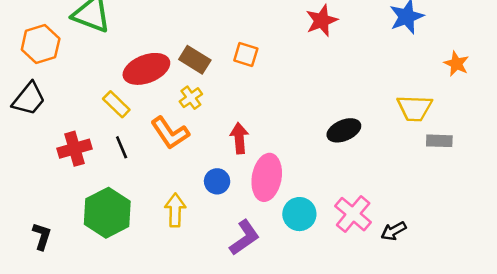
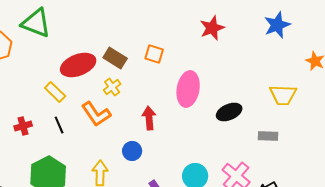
gray rectangle: (439, 141) -> (268, 136), moved
red cross: (75, 149) -> (23, 126), size x0.7
pink ellipse: (267, 177) -> (188, 89), moved

